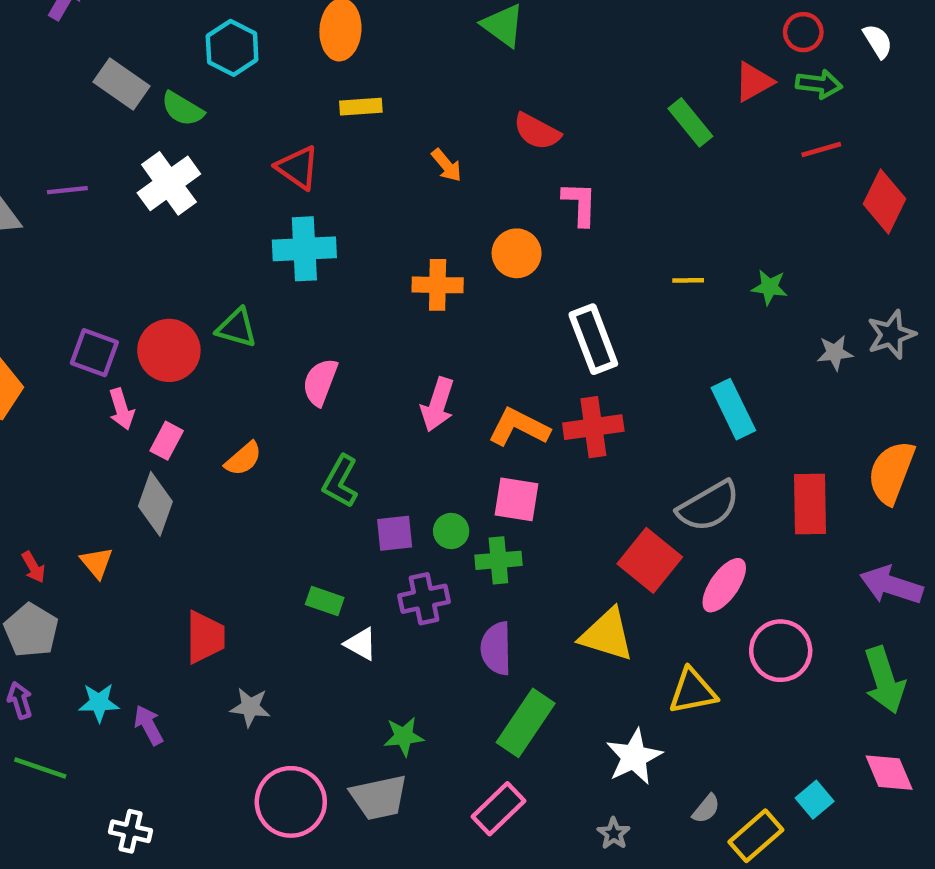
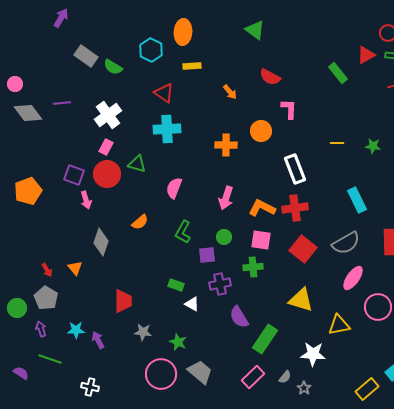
cyan hexagon: (232, 48) -> (151, 50), moved
white cross: (169, 183) -> (108, 115), moved
pink rectangle: (167, 441) -> (106, 147), moved
green circle: (451, 531) -> (224, 237), moved
red square: (650, 560) -> (303, 249), moved
purple semicircle: (496, 648) -> (239, 317), moved, turned -30
green star: (404, 736) -> (178, 342), moved, turned 30
white star: (634, 757) -> (313, 354), turned 30
gray trapezoid: (379, 797) -> (200, 372), turned -128
gray semicircle: (706, 809) -> (285, 377), moved

